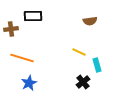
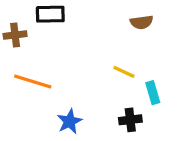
black cross: (83, 82) -> (130, 120), turned 32
blue star: (29, 83) -> (70, 121), moved

